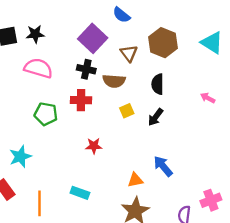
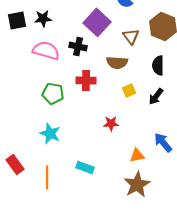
black cross: (86, 69) -> (78, 46), moved
red star: (94, 146) -> (111, 123), moved
cyan star: (20, 157) -> (50, 133), moved, turned -30

